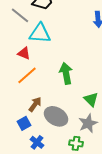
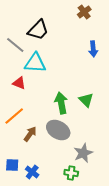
orange line: (27, 75) -> (14, 116), moved
green triangle: (91, 99) -> (86, 100), moved
gray ellipse: (56, 116) -> (58, 130), moved
blue square: (24, 123) -> (12, 165), moved, turned 32

